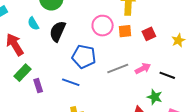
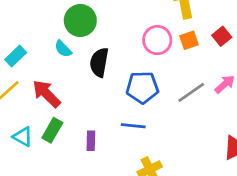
cyan semicircle: (33, 24) -> (63, 49), moved
green rectangle: (23, 73) -> (52, 130), moved
purple rectangle: (38, 86) -> (91, 141), turned 32

